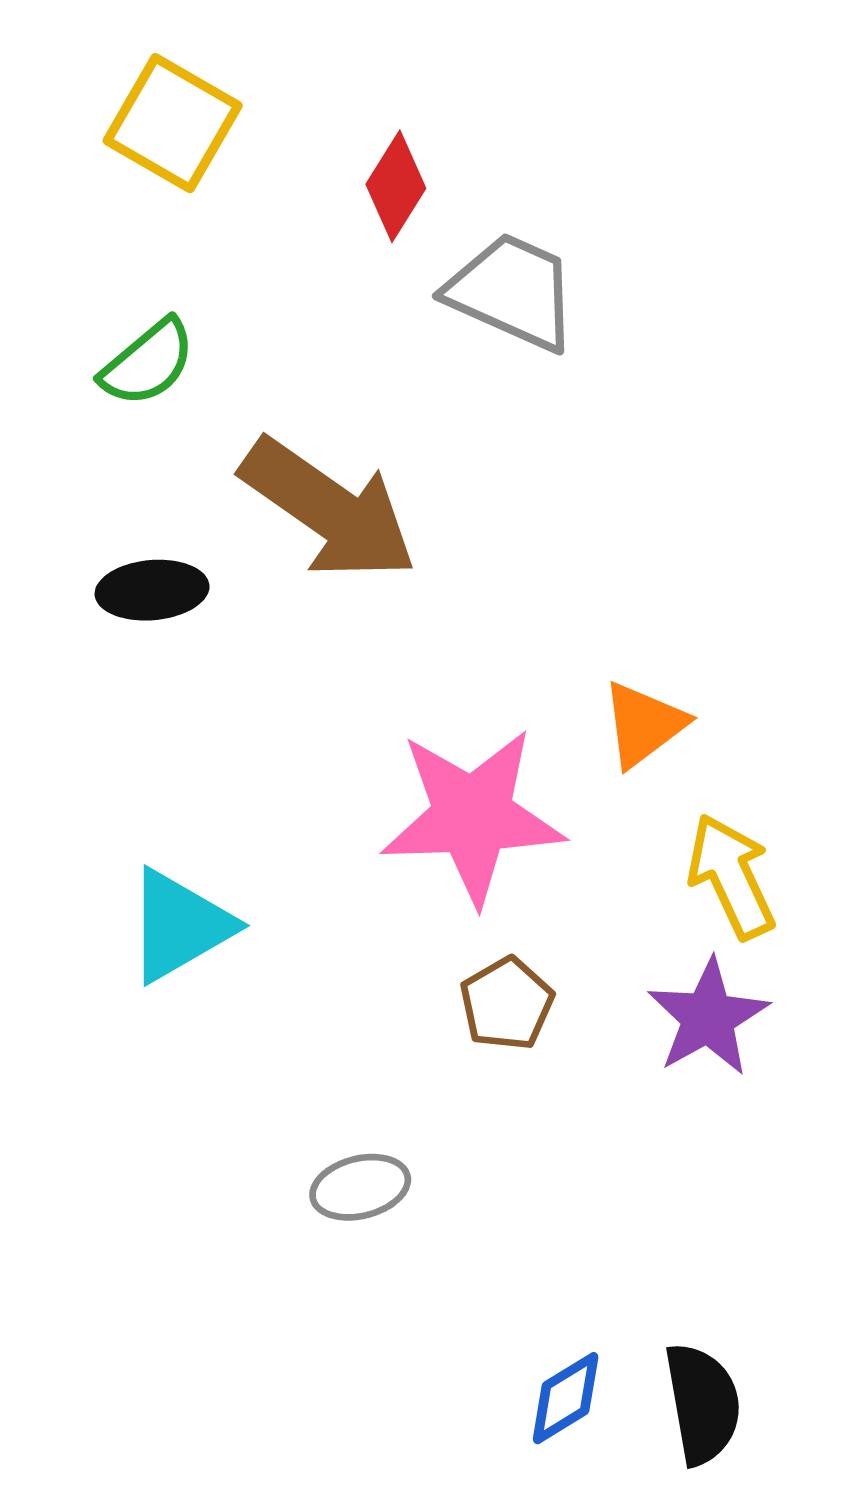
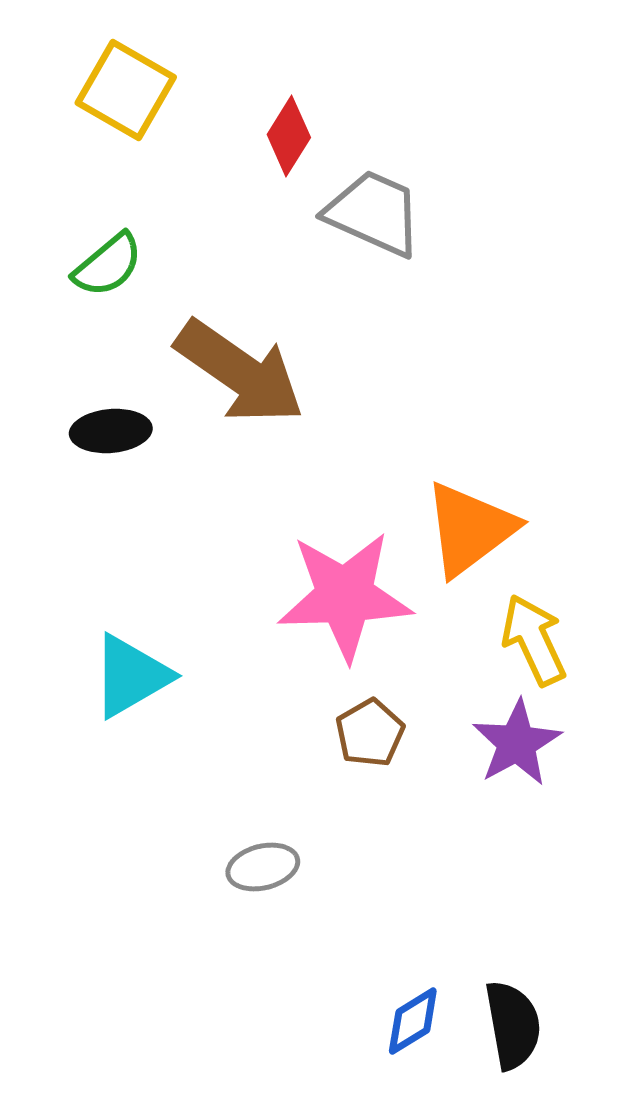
orange triangle: (644, 724) -> (470, 529), size x1.5

